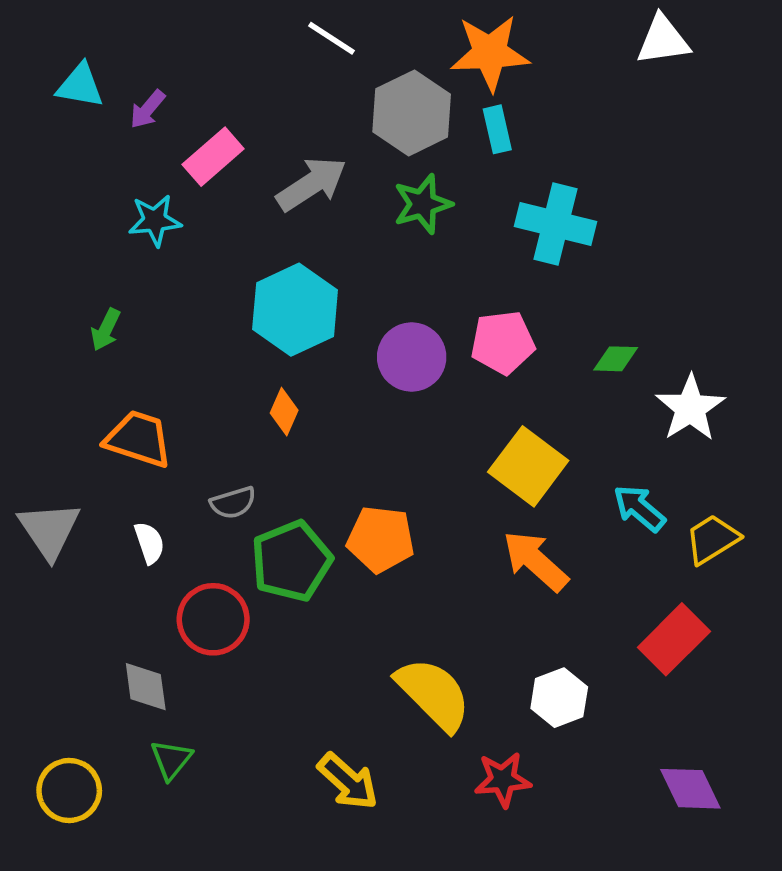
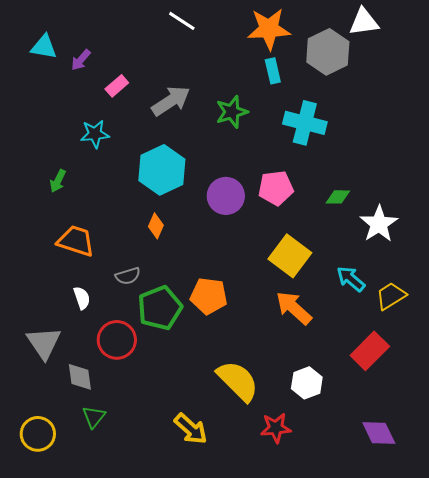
gray hexagon: (412, 113) -> (328, 52), moved
pink rectangle: (213, 157) -> (117, 86), size x0.7
cyan star: (155, 220) -> (95, 134), moved
gray triangle: (49, 530) -> (44, 343), moved

